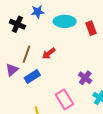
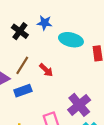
red arrow: (49, 53) -> (46, 70), turned -112
purple cross: (85, 78) -> (79, 105), size x1.5

